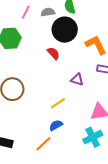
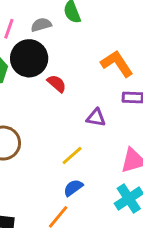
black circle: (65, 30) -> (29, 58), moved

